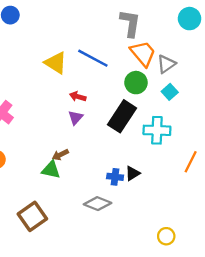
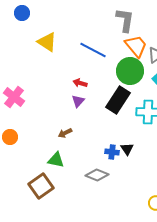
yellow triangle: (56, 63) -> (47, 42), moved
green circle: (136, 83) -> (130, 71), size x1.4
green triangle: (51, 170) -> (56, 160), moved
black triangle: (132, 173) -> (127, 149), turned -32

